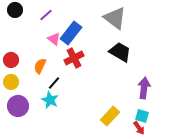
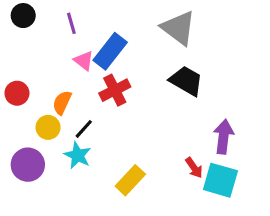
purple line: (46, 15) -> (71, 23), turned -64
yellow circle: (11, 82) -> (48, 127), moved
yellow rectangle: (110, 116) -> (130, 180), moved
cyan square: (142, 116) -> (220, 180), size x1.6
red arrow: (139, 128) -> (194, 168), moved

